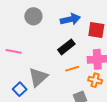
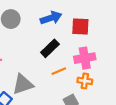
gray triangle: (38, 77) -> (23, 84), turned 30

